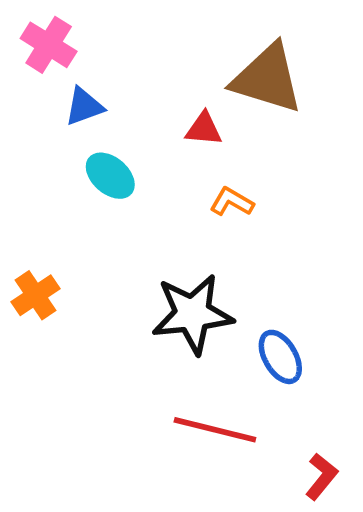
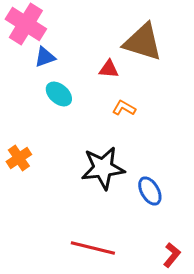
pink cross: (49, 45) -> (26, 24), size x1.4
red line: (215, 430) -> (93, 248), moved

